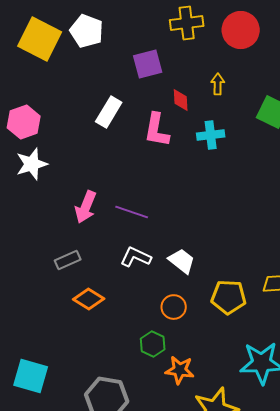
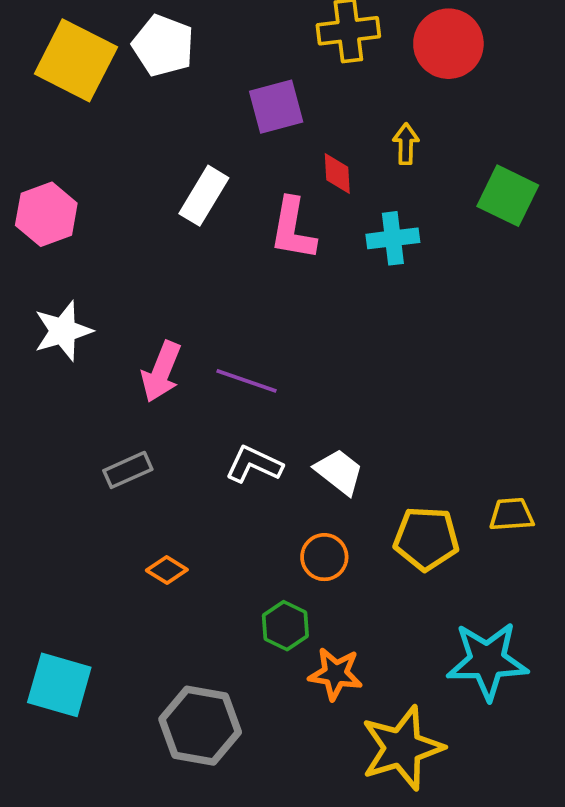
white star: (32, 164) -> (63, 331), moved
orange diamond: (89, 299) -> (167, 570), moved, size x0.7

